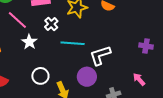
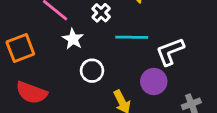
white circle: (40, 76) -> (92, 71), moved

